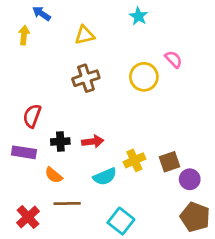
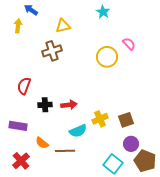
brown cross: (86, 78) -> (52, 51), moved
purple rectangle: (24, 152) -> (18, 126), moved
orange semicircle: (54, 175) -> (42, 143), moved
purple circle: (190, 179) -> (131, 144), moved
brown line: (67, 204) -> (65, 151), moved
cyan square: (121, 221) -> (113, 164), moved

